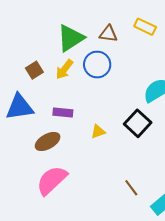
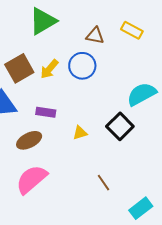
green triangle: (71, 38) -> (43, 21), moved
brown square: (34, 70) -> (19, 68), size x1.6
brown line: (131, 188) -> (104, 183), moved

